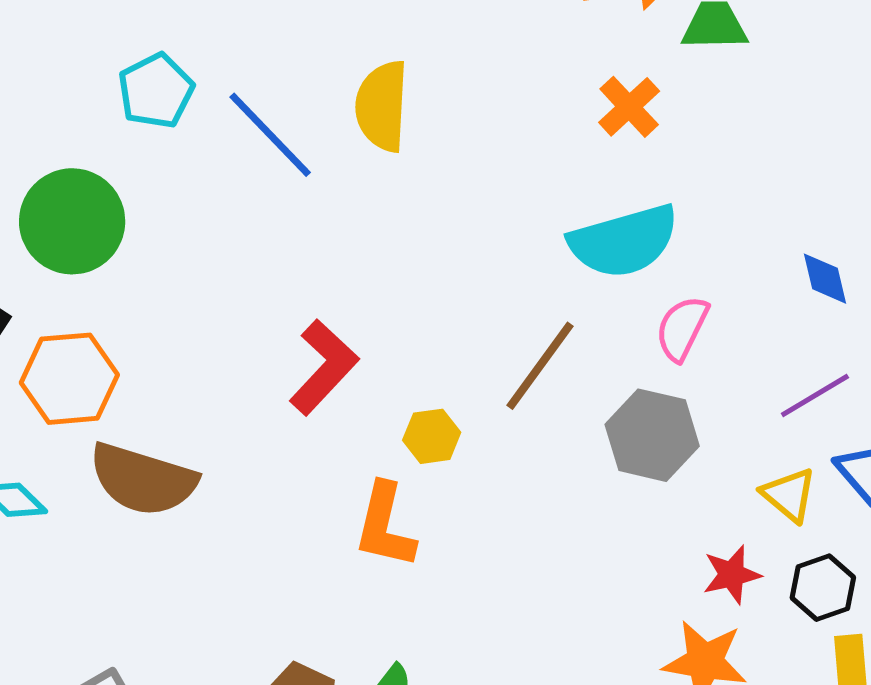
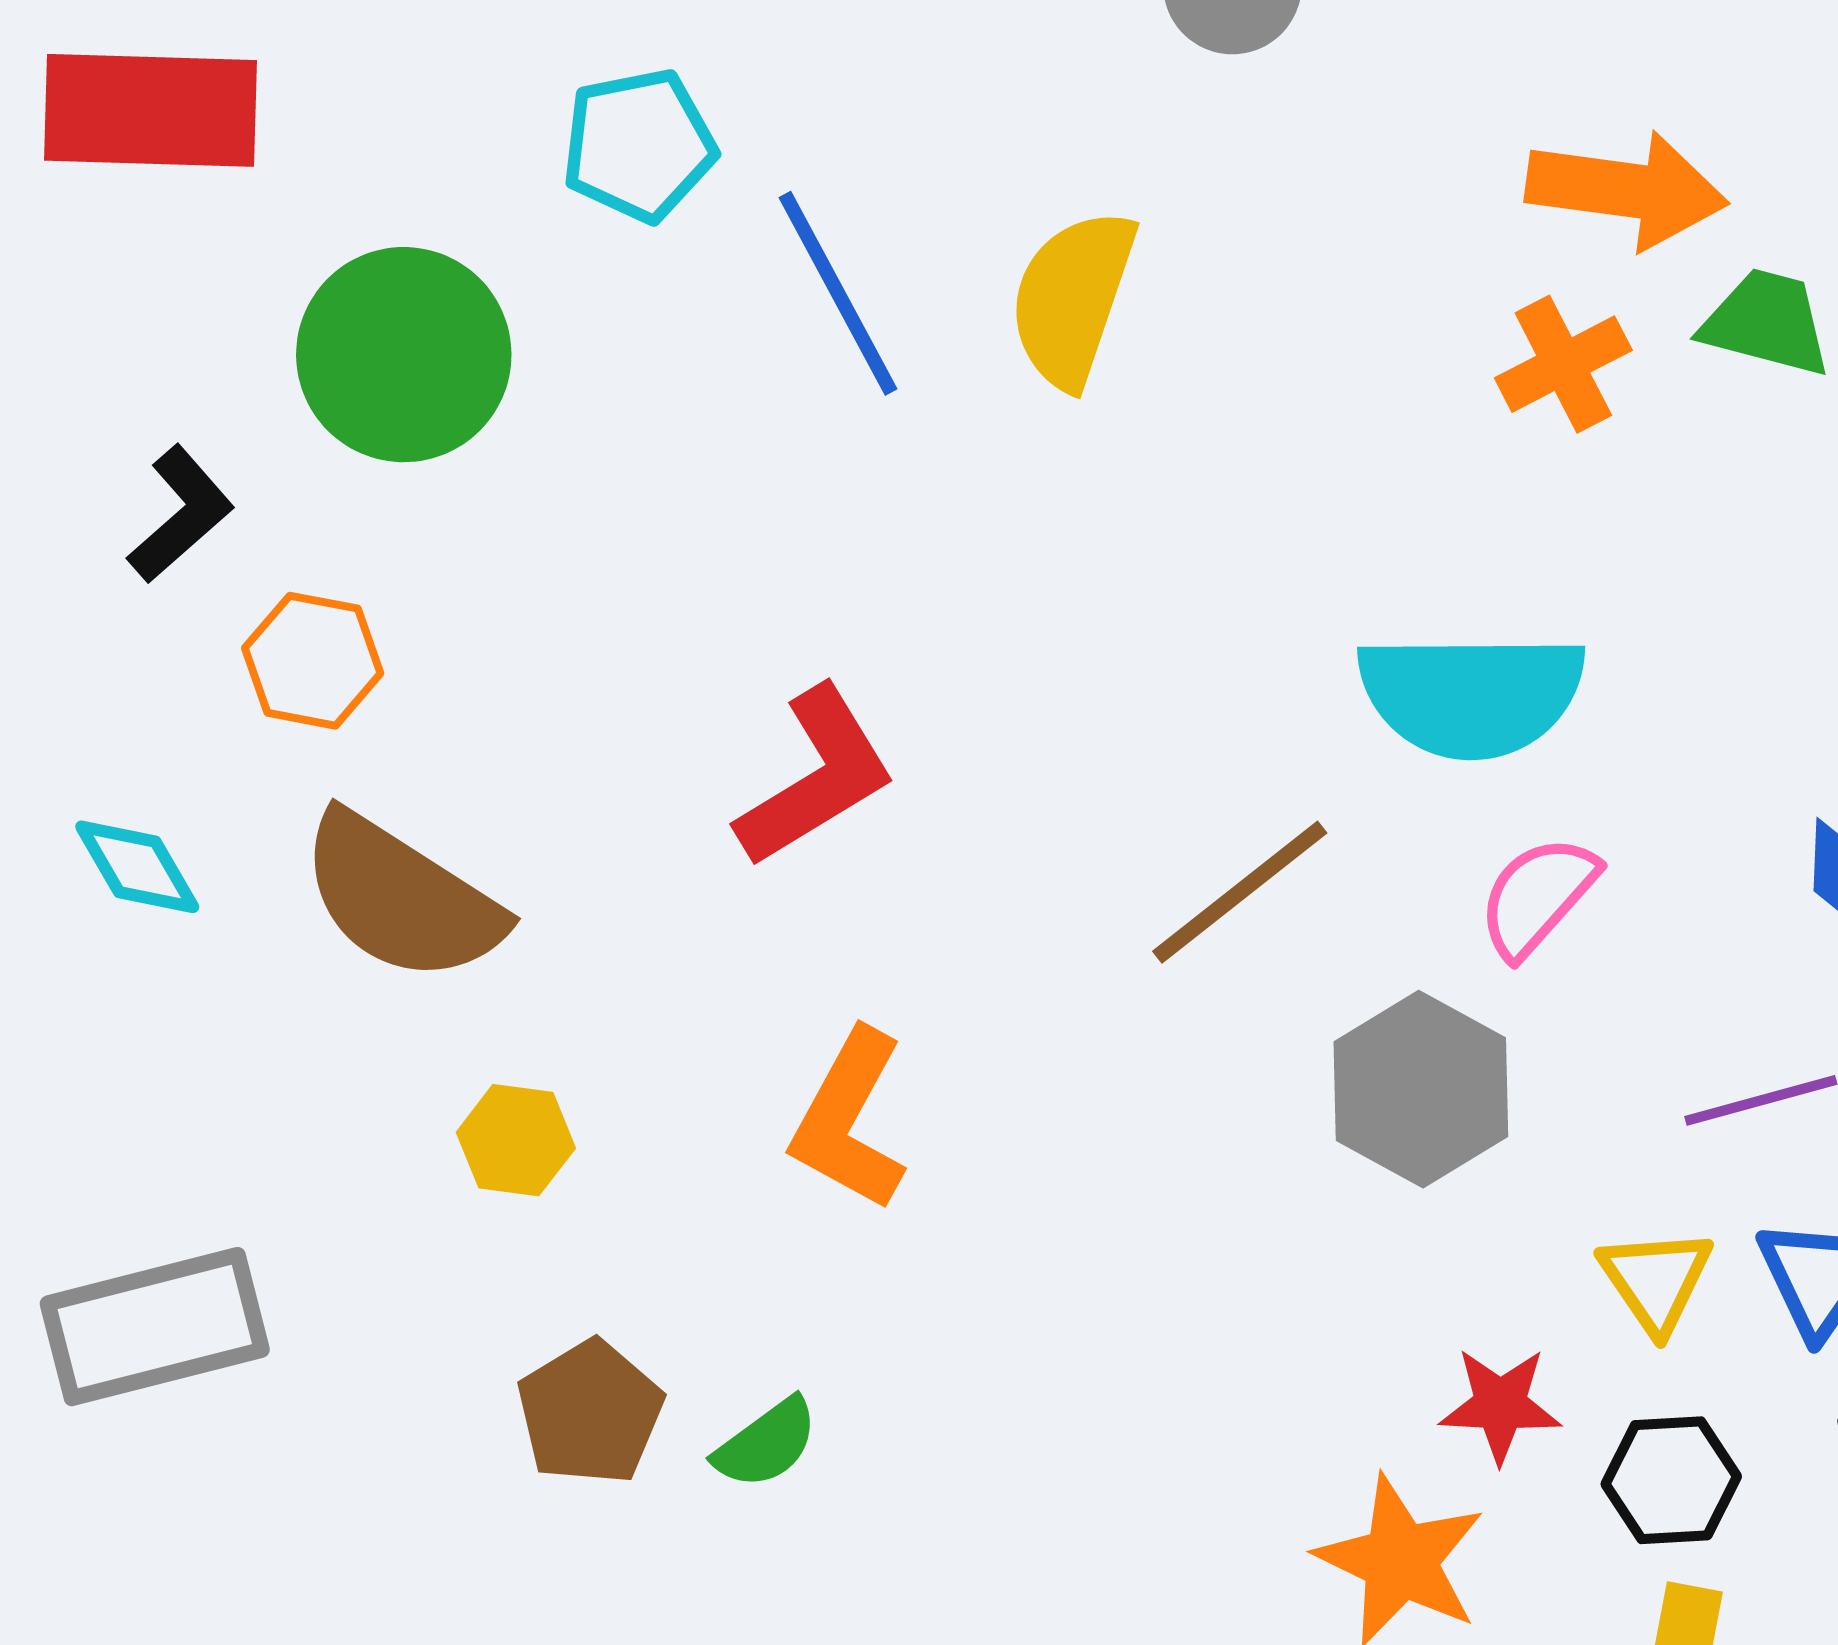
orange cross: (629, 107) -> (1563, 364), moved
orange hexagon: (69, 379) -> (313, 661), size x0.7
yellow hexagon: (432, 436) -> (516, 1140), moved

